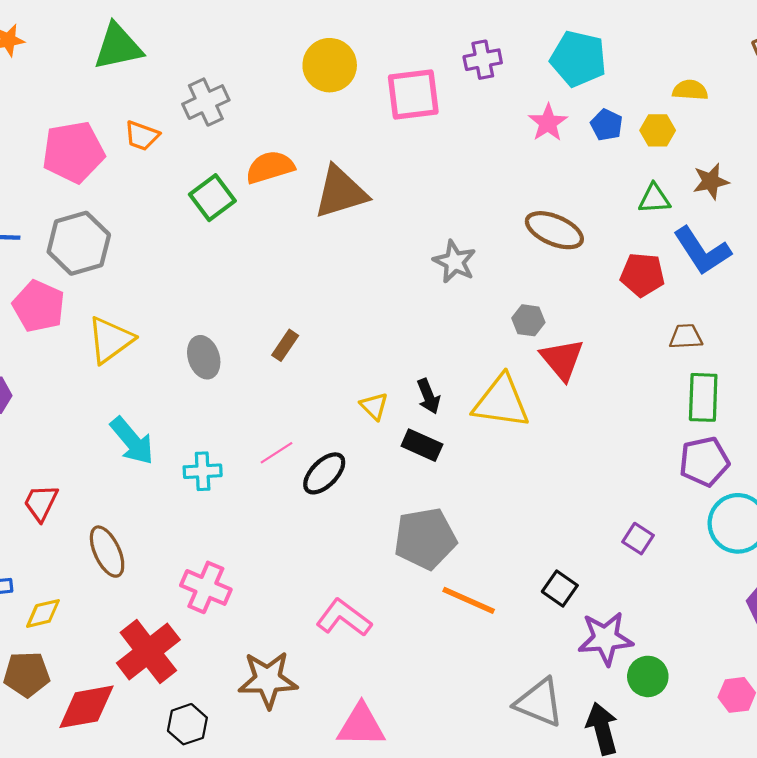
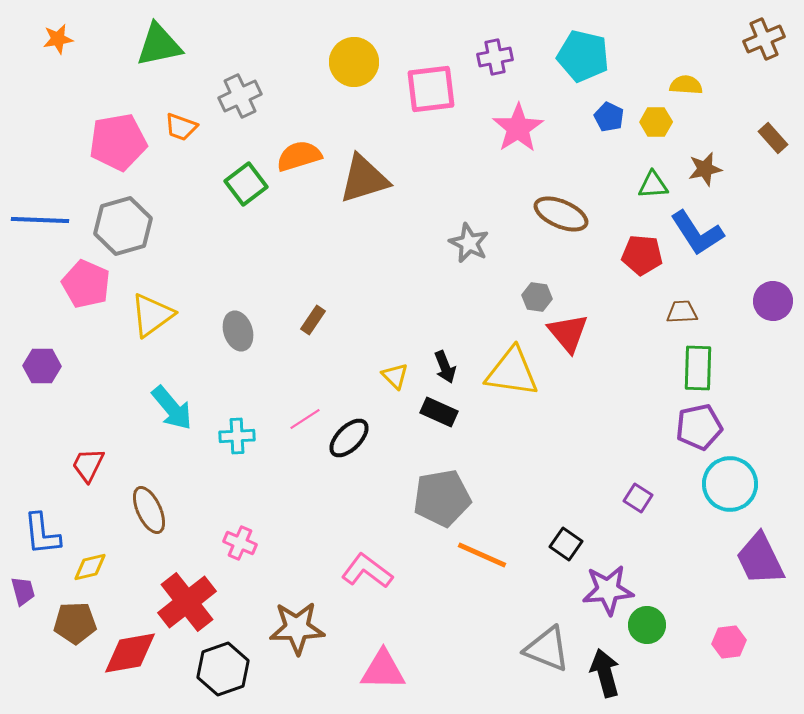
pink star: (548, 123) -> (518, 128), moved, size x1.4
pink cross: (206, 587) -> (240, 543), size x0.7
black hexagon: (187, 724) -> (223, 669), size x1.4

